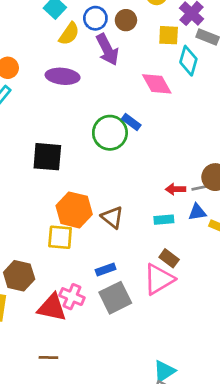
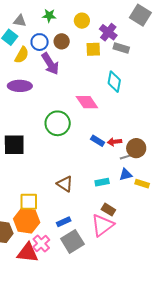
cyan diamond: (188, 61) -> (114, 82), moved
pink diamond: (157, 84) -> (87, 102), moved
blue rectangle: (131, 122) -> (98, 141), moved
red arrow: (176, 189) -> (115, 142), moved
orange hexagon: (74, 210) -> (27, 221), moved
pink cross: (72, 297) -> (41, 244), turned 30

